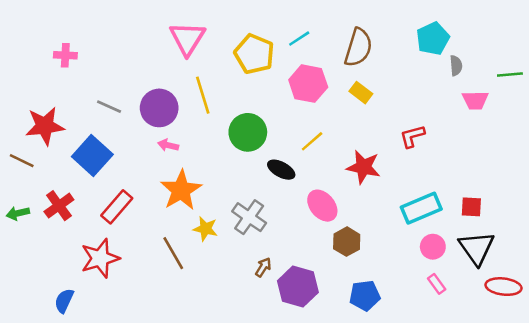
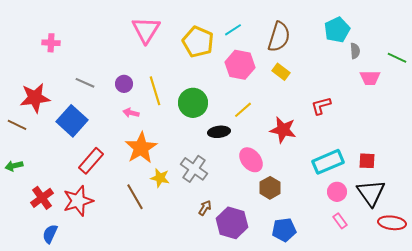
green line: (510, 75) -> (397, 58), turned 30
yellow line: (203, 95) -> (155, 91), moved
purple circle: (159, 108) -> (124, 84), size x0.6
black ellipse: (281, 170) -> (219, 132), turned -35
red cross: (59, 206) -> (42, 198), moved

